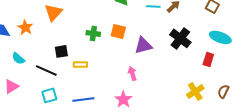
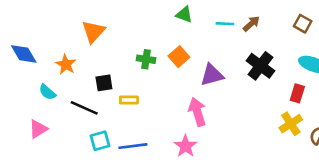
orange star: (25, 27) -> (66, 64), moved
orange square: (118, 31) -> (179, 57), turned 35
pink arrow: (132, 73) -> (197, 112), size x1.5
yellow cross: (195, 91) -> (291, 124), moved
cyan square: (49, 95) -> (100, 141), moved

